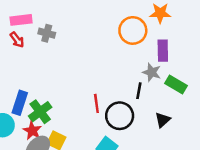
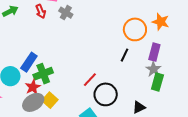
gray star: (152, 72) -> (154, 69), moved
green rectangle: (176, 84) -> (157, 82), turned 60
black line: (139, 91) -> (125, 55), moved
red line: (96, 103) -> (90, 80), turned 35

